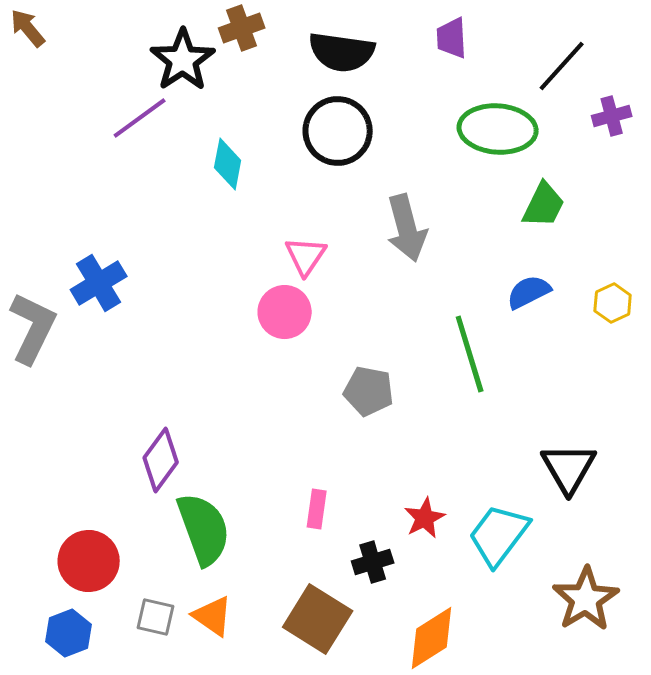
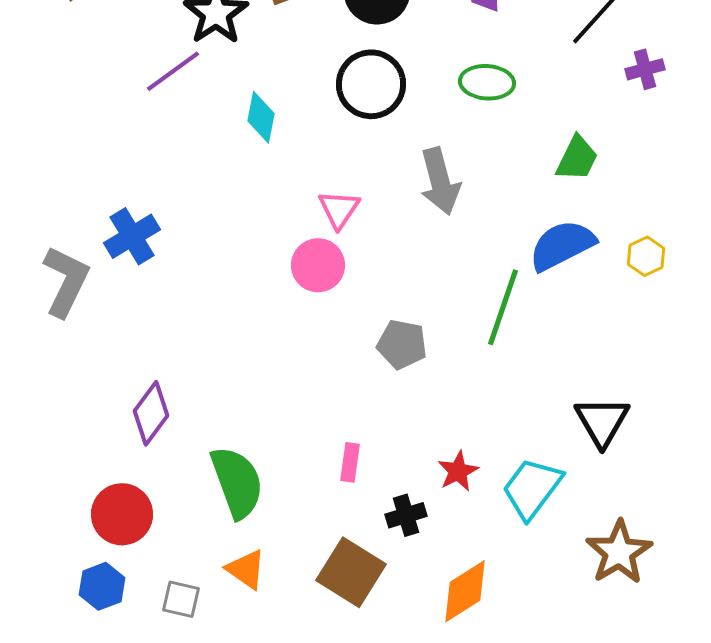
green ellipse: (498, 129) -> (487, 82), moved, size x0.7
blue semicircle: (529, 292) -> (562, 245), size x1.5
green line: (470, 354) -> (503, 307), turned 36
purple diamond: (161, 460) -> (151, 413), moved
gray square: (156, 617) -> (181, 599), moved

